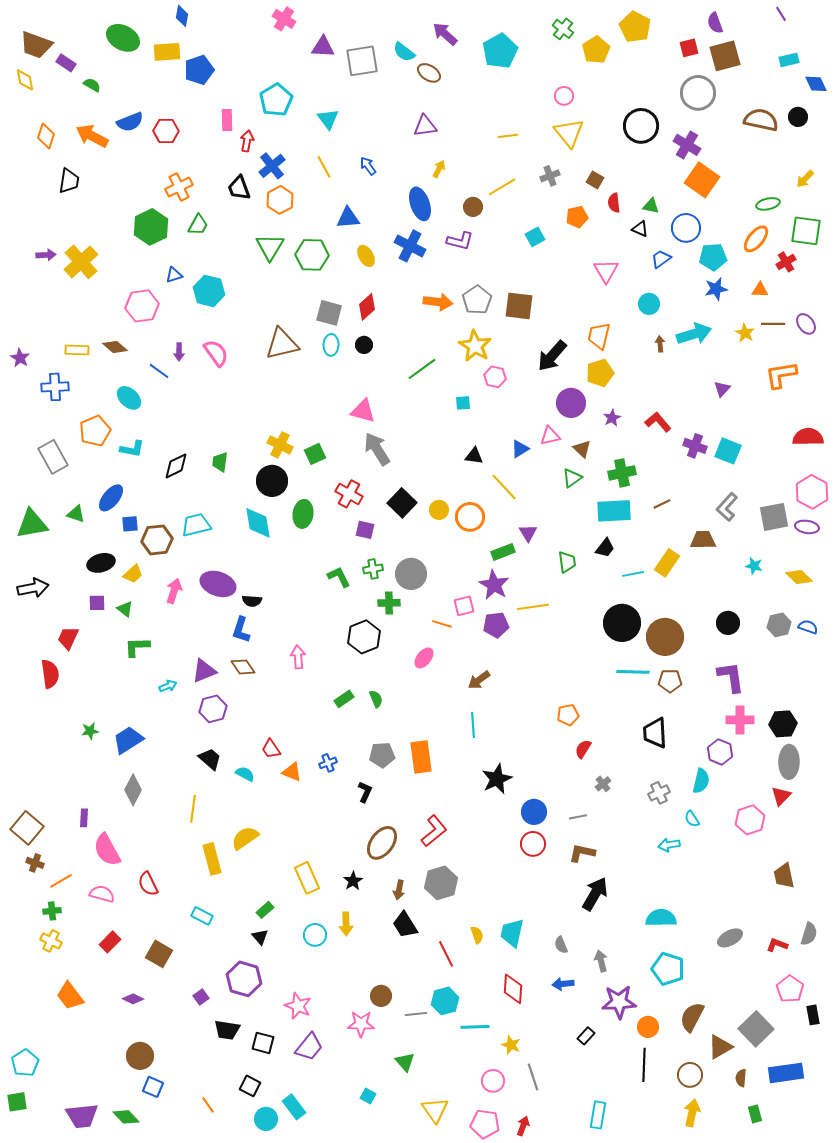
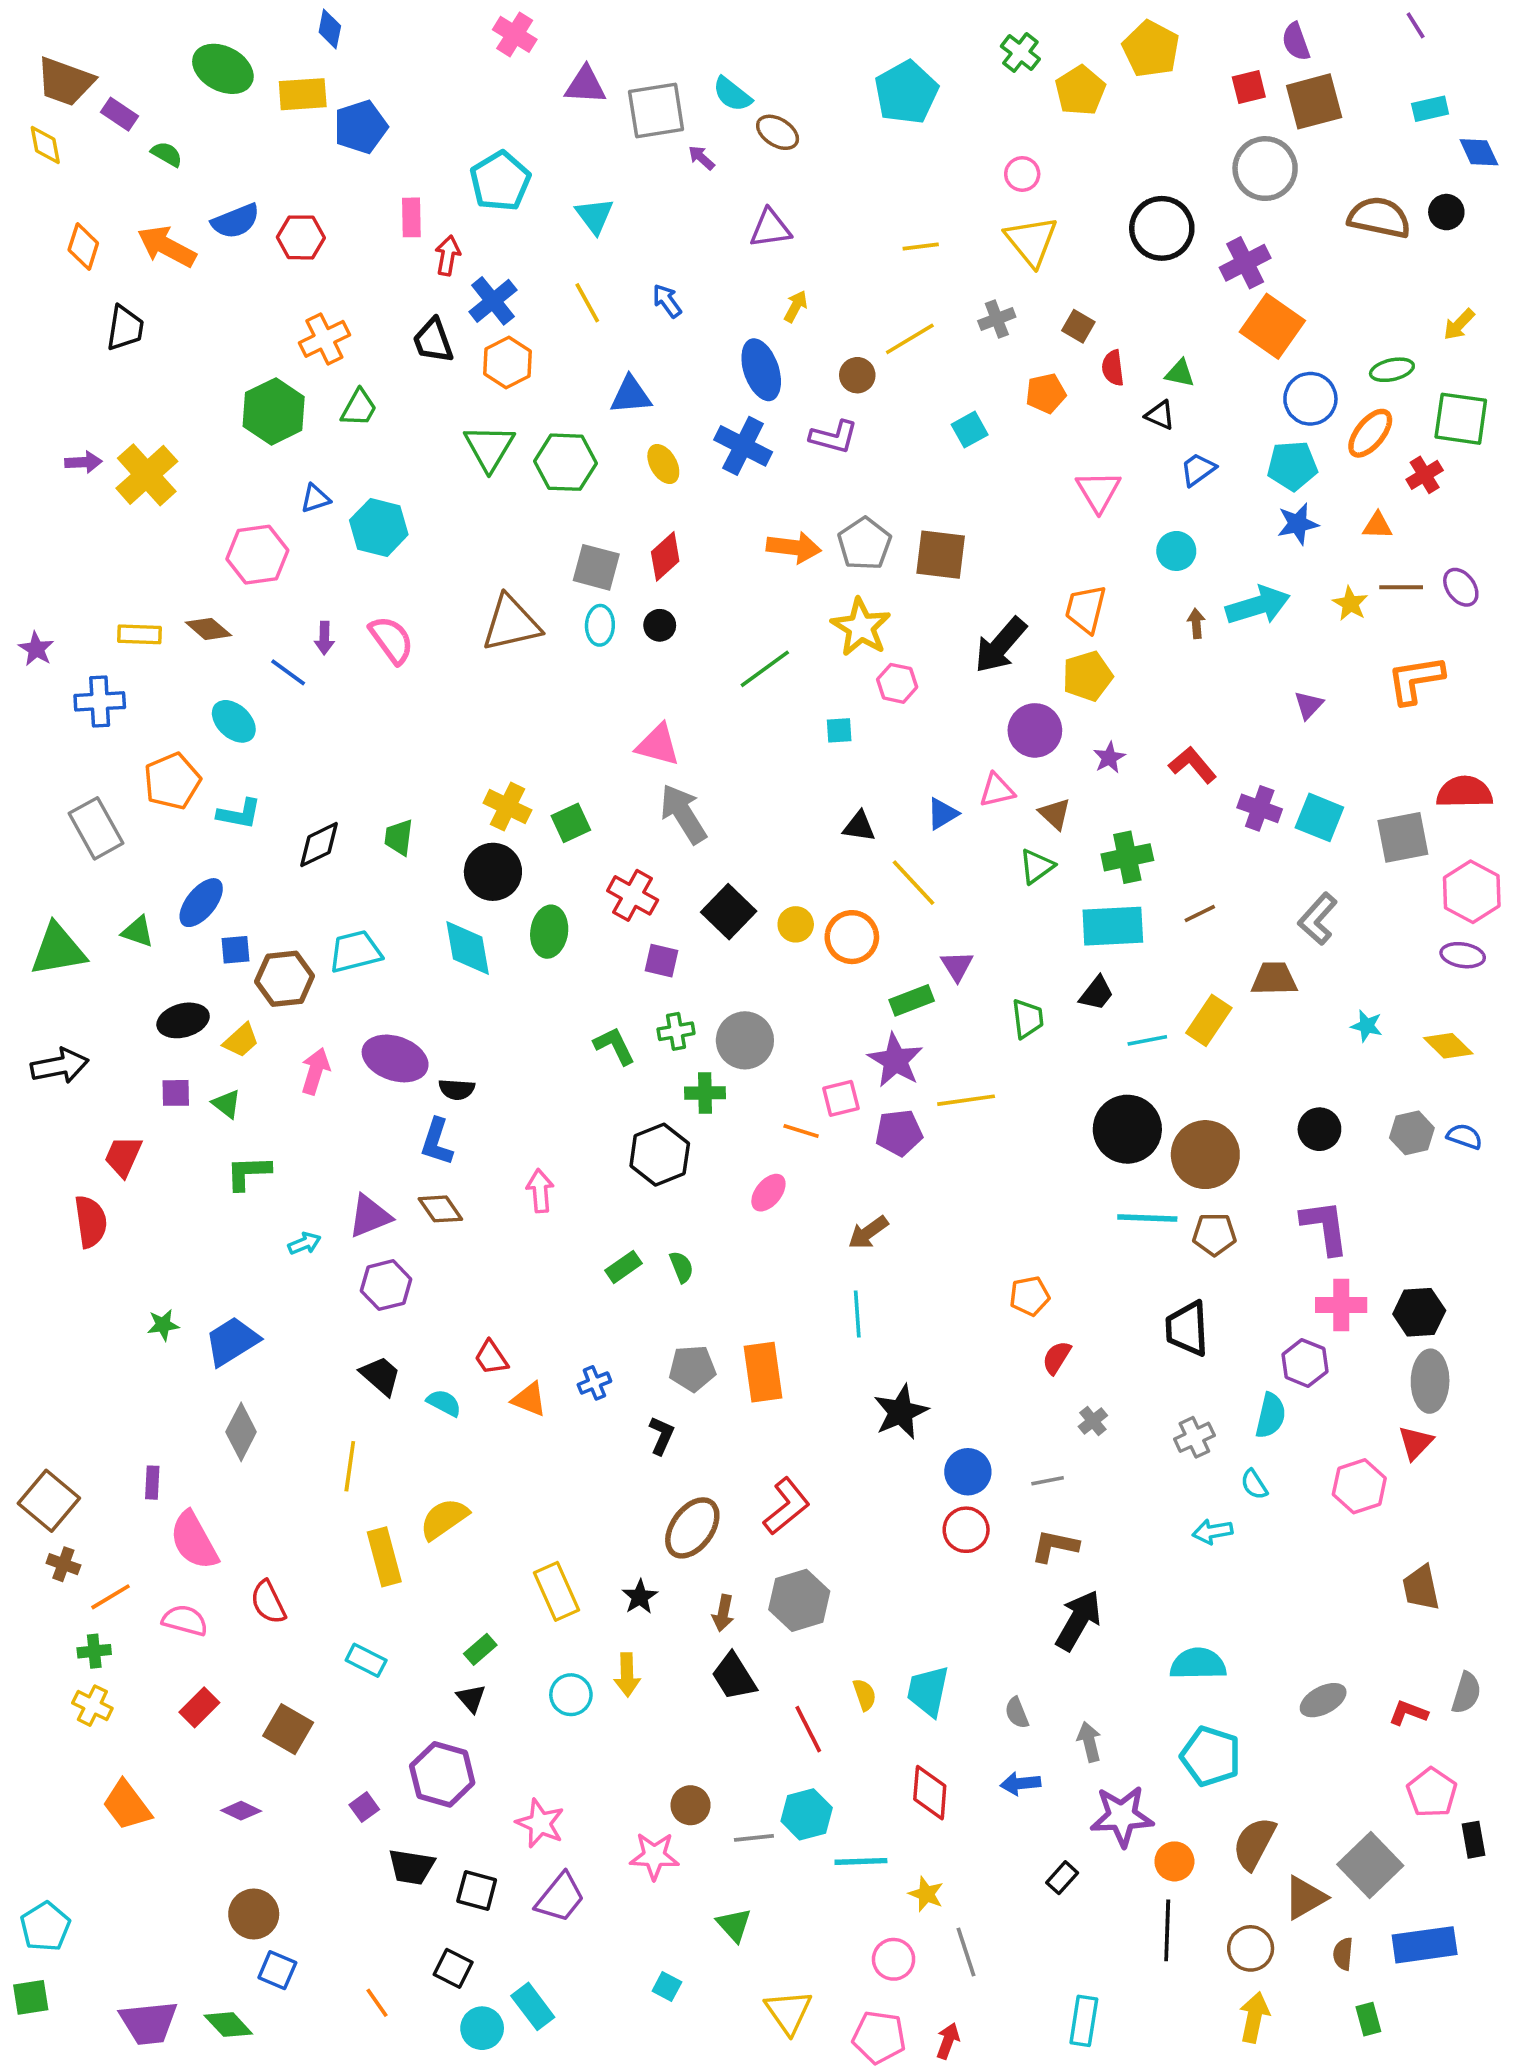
purple arrow: (445, 34) -> (701, 158), moved, size x0.6
purple cross: (687, 145) -> (1245, 263), turned 32
blue circle: (686, 228) -> (1310, 399), moved
gray square: (774, 517) -> (1403, 837), moved

